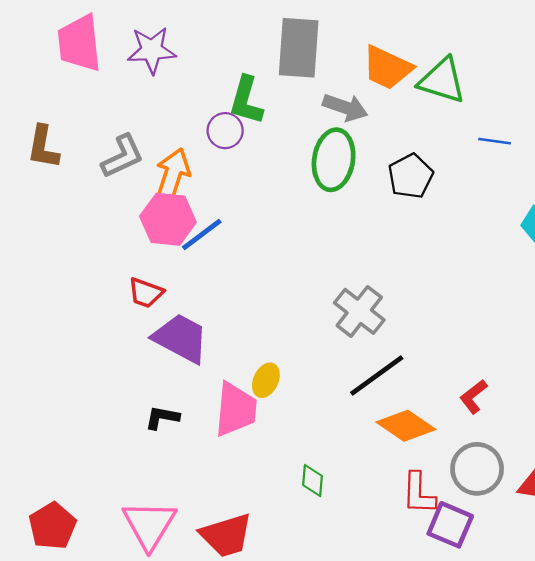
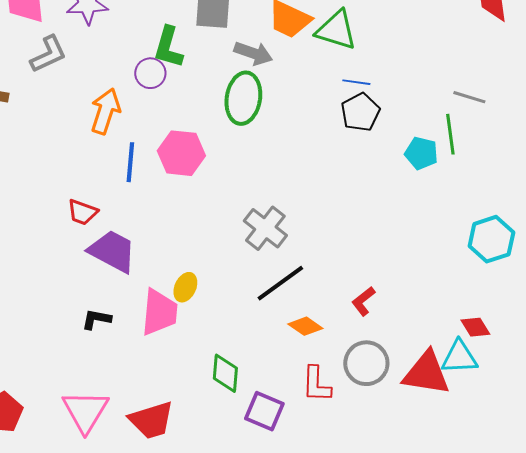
blue line: (495, 141) -> (356, 82), moved
gray L-shape: (122, 156) -> (48, 54), moved
black pentagon: (411, 176) -> (360, 112), moved
pink hexagon: (168, 219) -> (181, 153), moved
blue line: (202, 234) -> (130, 162), turned -48
orange diamond: (406, 426) -> (305, 326), size x0.7
green diamond: (313, 481) -> (225, 373), size x1.4
purple square: (450, 525) -> (264, 411), moved

